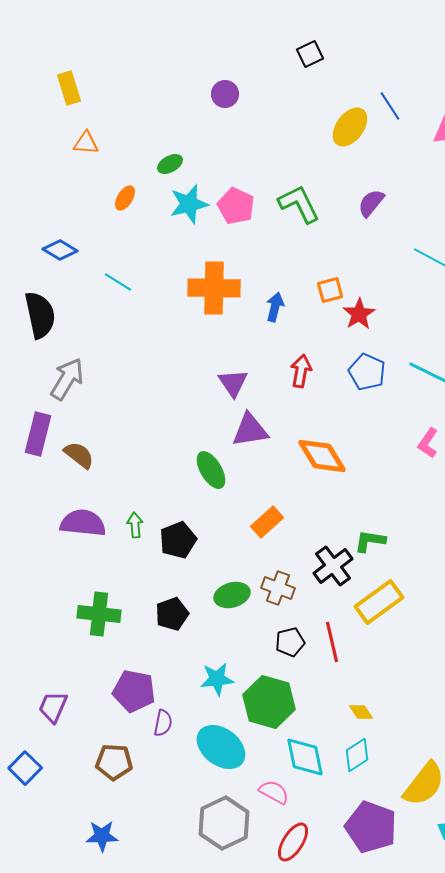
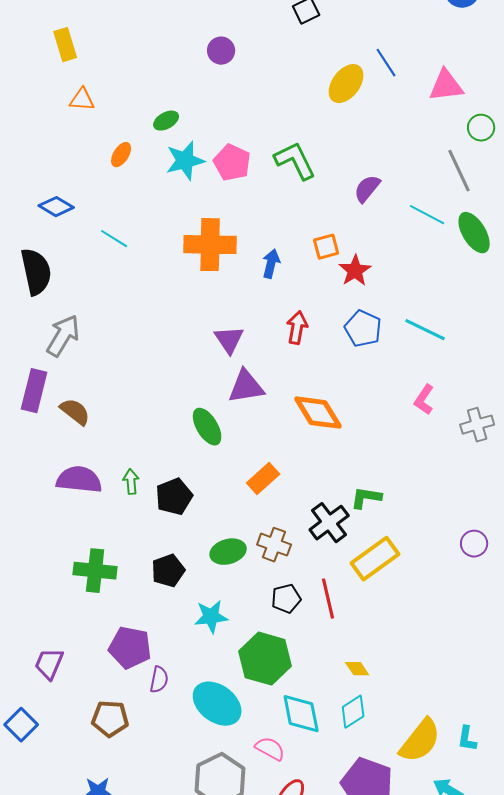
purple semicircle: (371, 203) -> (367, 189), moved
cyan star: (217, 679) -> (211, 617), moved

